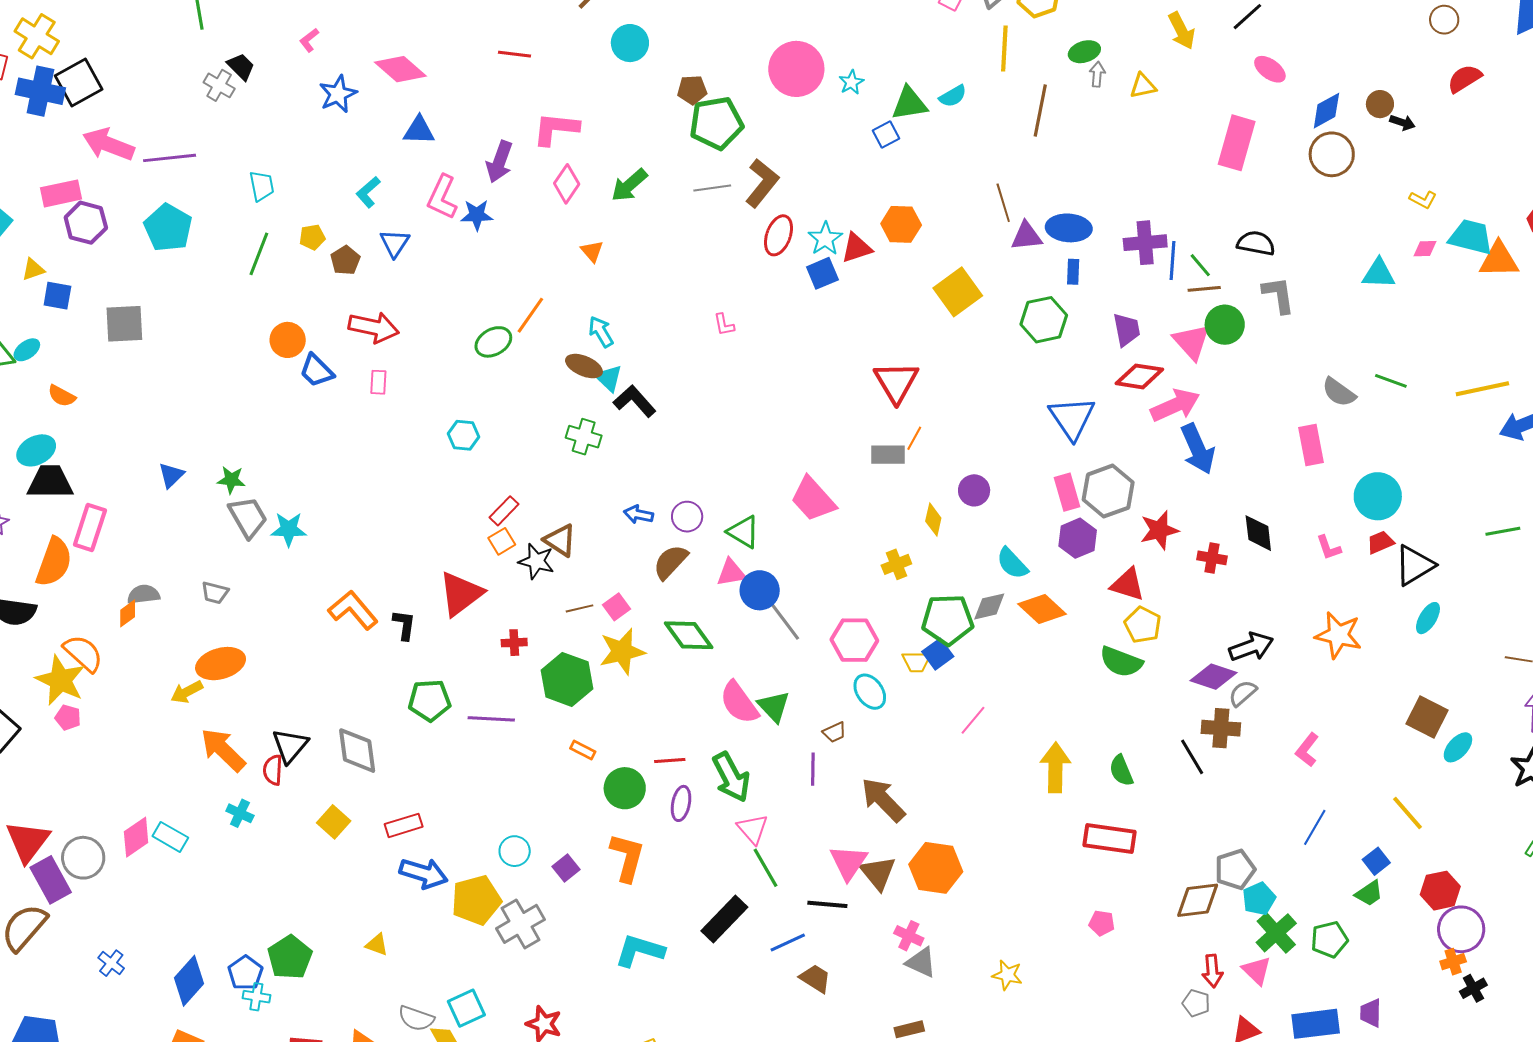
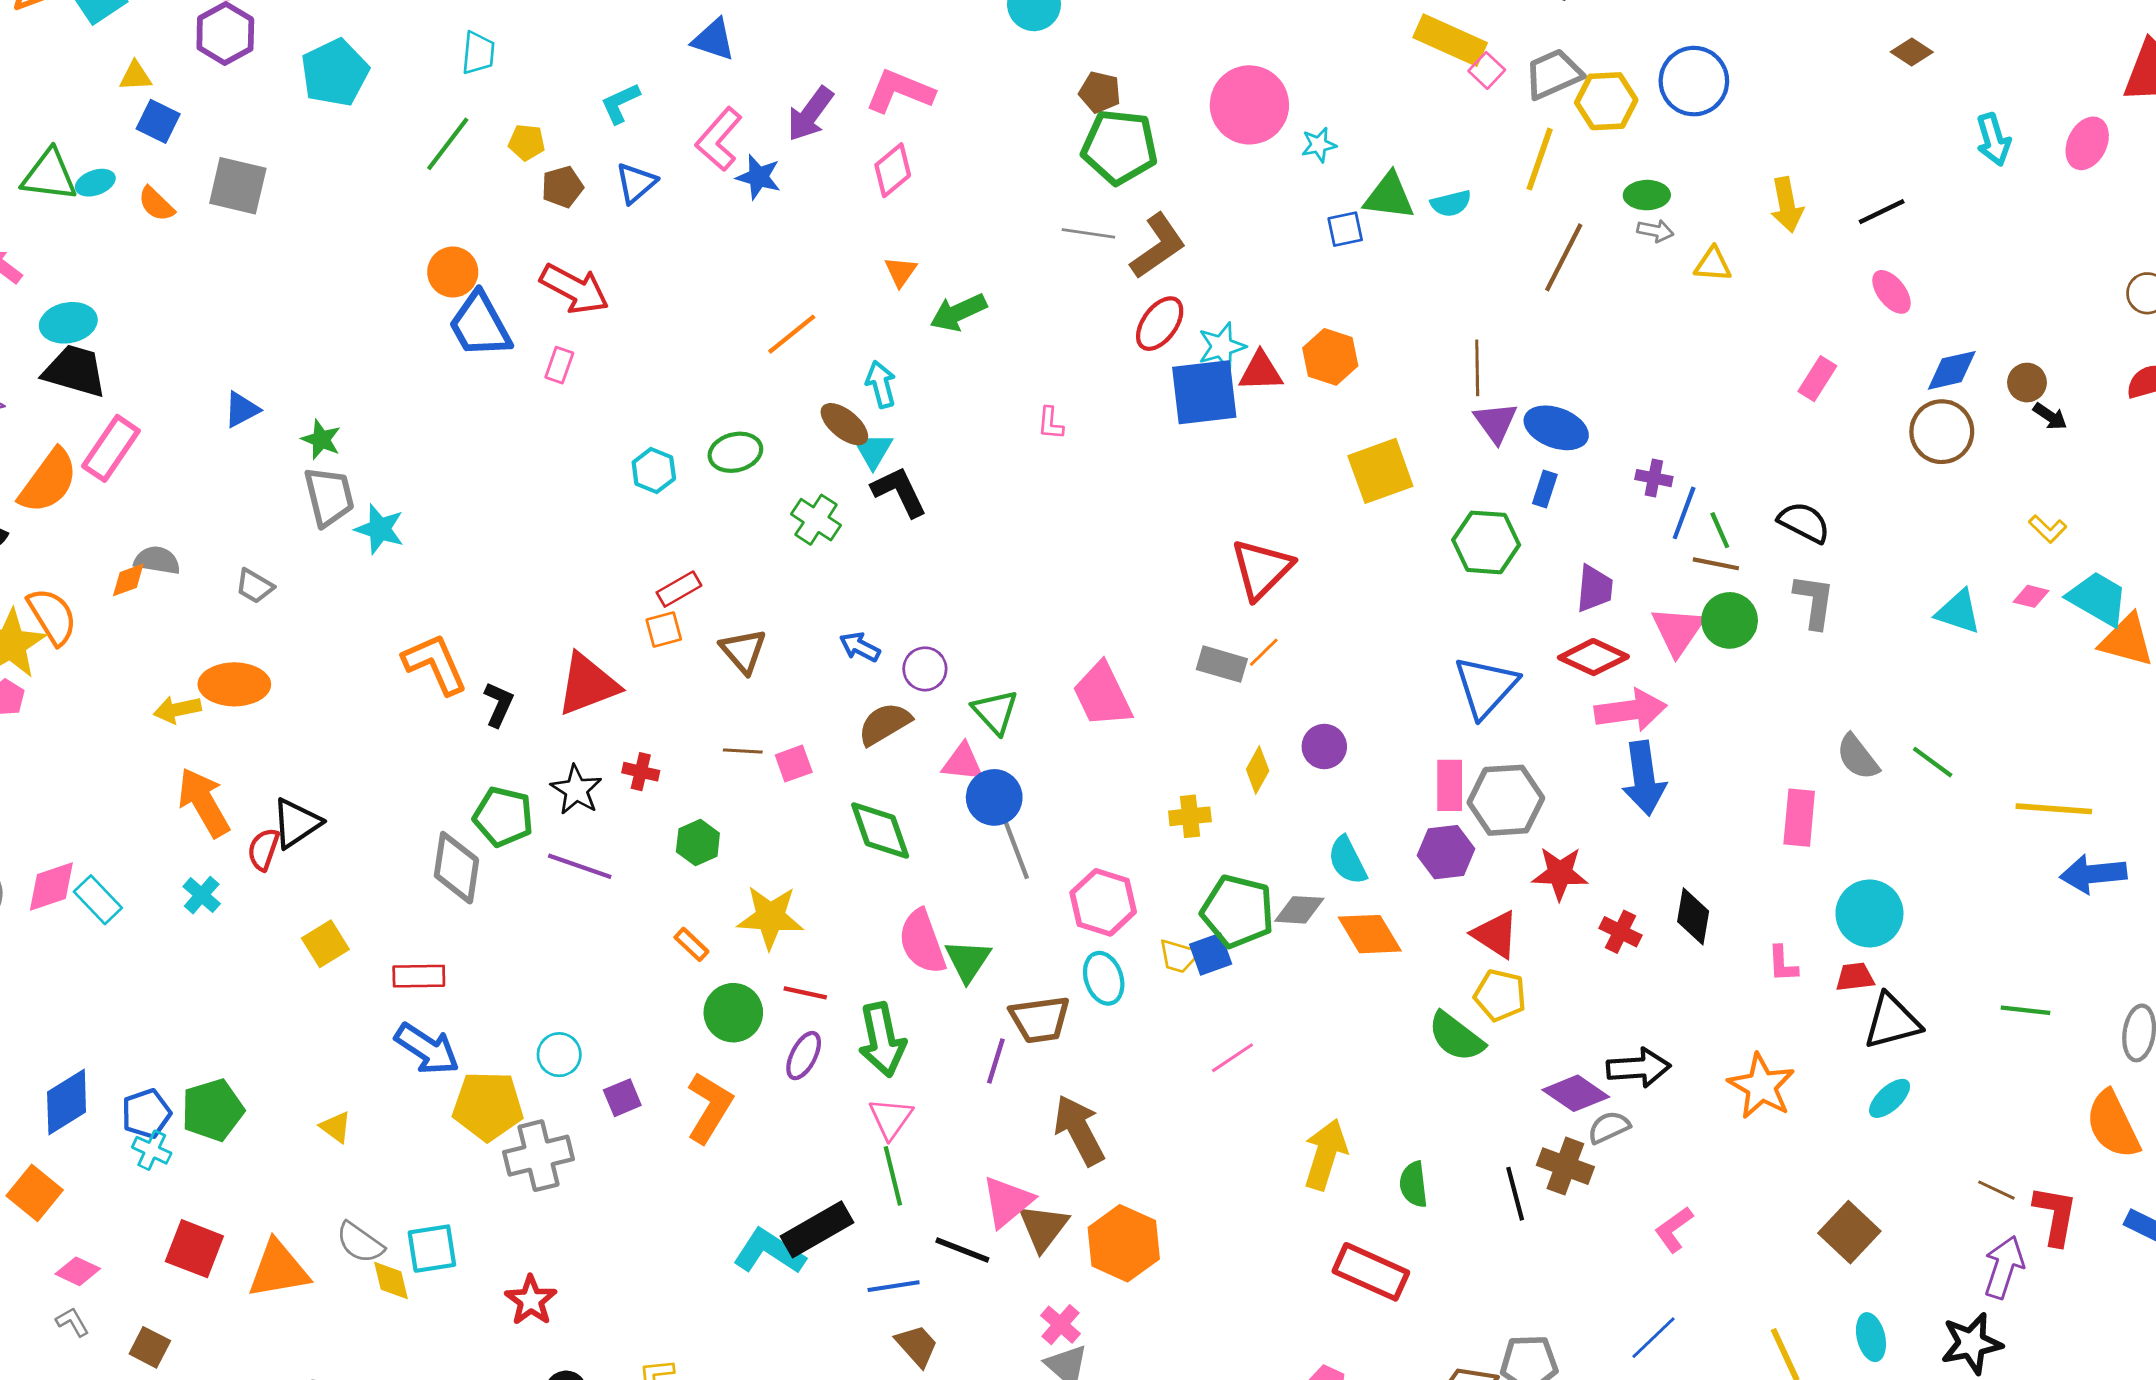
gray arrow: (1097, 74) -> (1655, 231), turned 80
pink rectangle: (1237, 143) -> (1817, 379), size x0.6
green arrow: (629, 185) -> (958, 312), moved
purple triangle: (1026, 236) -> (1496, 422), turned 44
purple cross: (1145, 243) -> (1654, 478), size x0.6
blue square: (822, 273) -> (1204, 392), size x1.6
green ellipse: (493, 342) -> (735, 452), moved
blue trapezoid: (317, 371) -> (480, 325), size x1.4
orange semicircle: (62, 396) -> (156, 204), moved
black star: (536, 561) -> (576, 790), moved
yellow pentagon: (1143, 625) -> (1500, 995), turned -30
yellow star: (622, 652) -> (770, 917), moved
green hexagon: (567, 679) -> (698, 842), size x0.6
brown trapezoid: (834, 732) -> (1040, 1019), size x1.8
cyan ellipse: (1458, 747) -> (1871, 1337), moved, turned -72
gray diamond: (357, 751) -> (456, 868), moved
cyan L-shape: (640, 951) -> (769, 1252), moved

